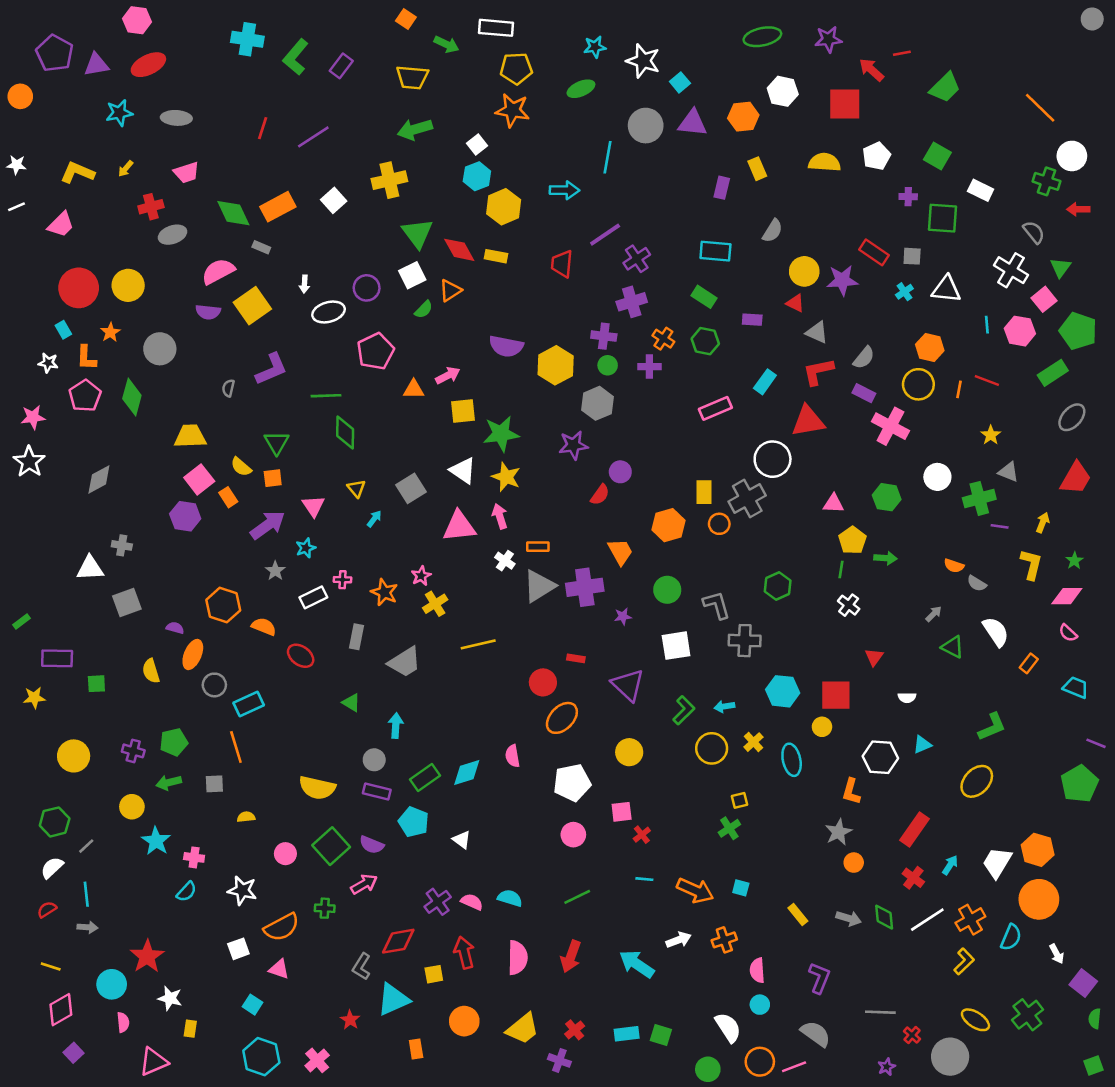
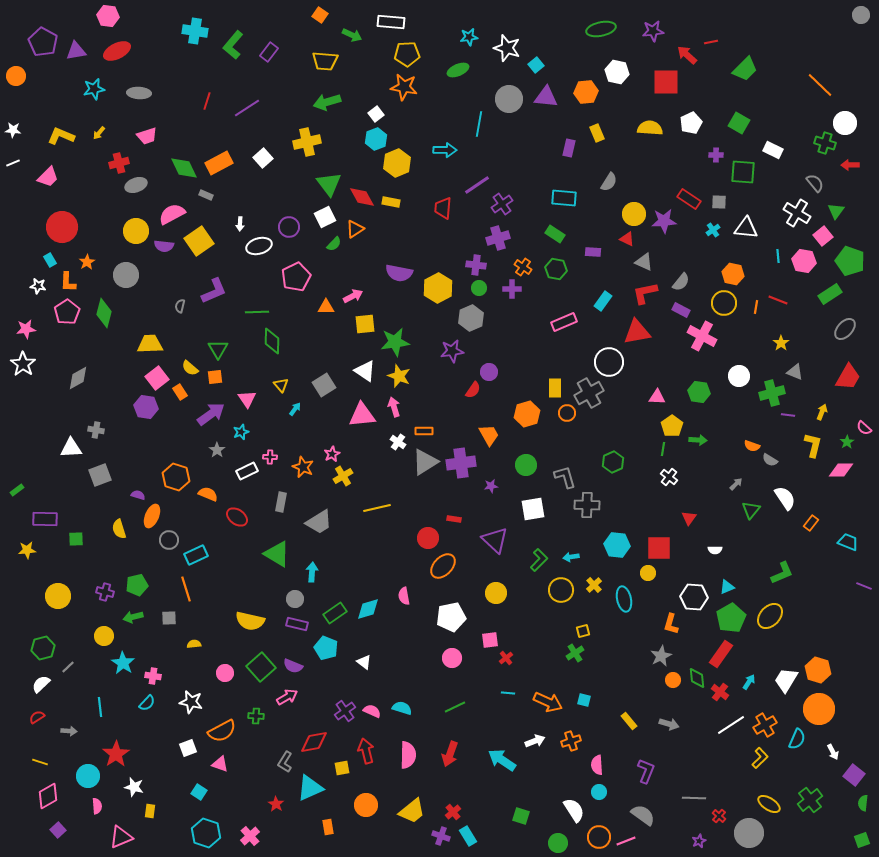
yellow circle: (128, 285) -> (136, 231), moved
pink semicircle: (1068, 633) -> (864, 428), moved
green triangle: (953, 647) -> (751, 510), turned 42
green triangle: (351, 703) -> (277, 554), size x1.8
green pentagon: (1079, 784) -> (731, 618), moved
cyan line: (86, 894) -> (100, 707), moved
green diamond: (884, 917) -> (697, 678), moved
cyan rectangle: (627, 1034) -> (468, 836), moved, turned 66

